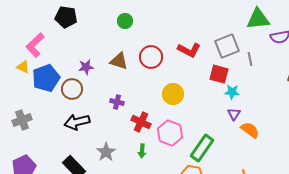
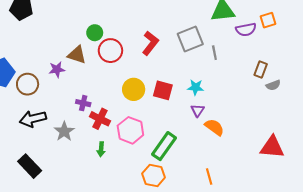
green circle: (125, 21) -> (95, 33), moved
red L-shape: (189, 50) -> (150, 43), turned -80
purple star: (86, 67) -> (57, 69), moved
red square: (219, 74) -> (163, 90), moved
purple cross: (117, 102) -> (83, 103), moved
gray star: (106, 152) -> (64, 131), moved

